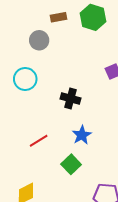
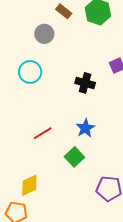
brown rectangle: (58, 17) -> (64, 11), turned 49
black cross: (70, 98) -> (85, 83), moved

